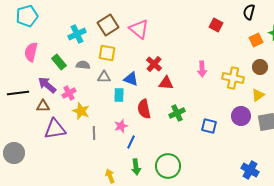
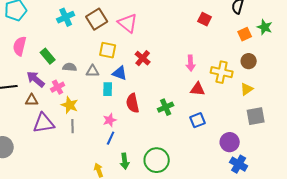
cyan cross: (77, 34) -> (66, 17), moved
yellow square: (107, 53) -> (108, 50), moved
gray semicircle: (83, 65) -> (70, 67), moved
red triangle: (166, 83) -> (198, 89), moved
purple circle: (241, 116) -> (230, 142), moved
blue square: (209, 126) -> (198, 120), turned -35
gray line: (94, 133) -> (73, 126), moved
blue line: (131, 142) -> (111, 138), moved

